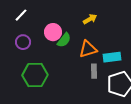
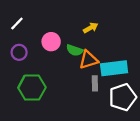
green semicircle: (64, 40) -> (75, 50), moved, turned 70
cyan rectangle: (112, 57) -> (114, 68), size x1.4

